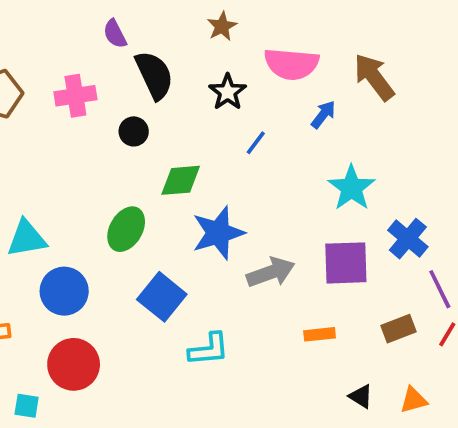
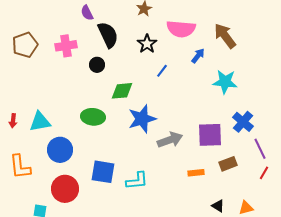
cyan star: (352, 188) -> (225, 82), moved, turned -30
green ellipse: (126, 229) -> (93, 117), turned 65
blue square: (162, 297) -> (103, 172), moved, turned -30
brown rectangle: (398, 329) -> (228, 164), moved

